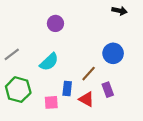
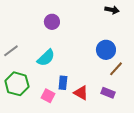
brown line: (89, 74) -> (116, 69), moved
purple rectangle: (108, 90) -> (108, 93), moved, turned -48
pink square: (51, 102) -> (48, 96), turned 32

